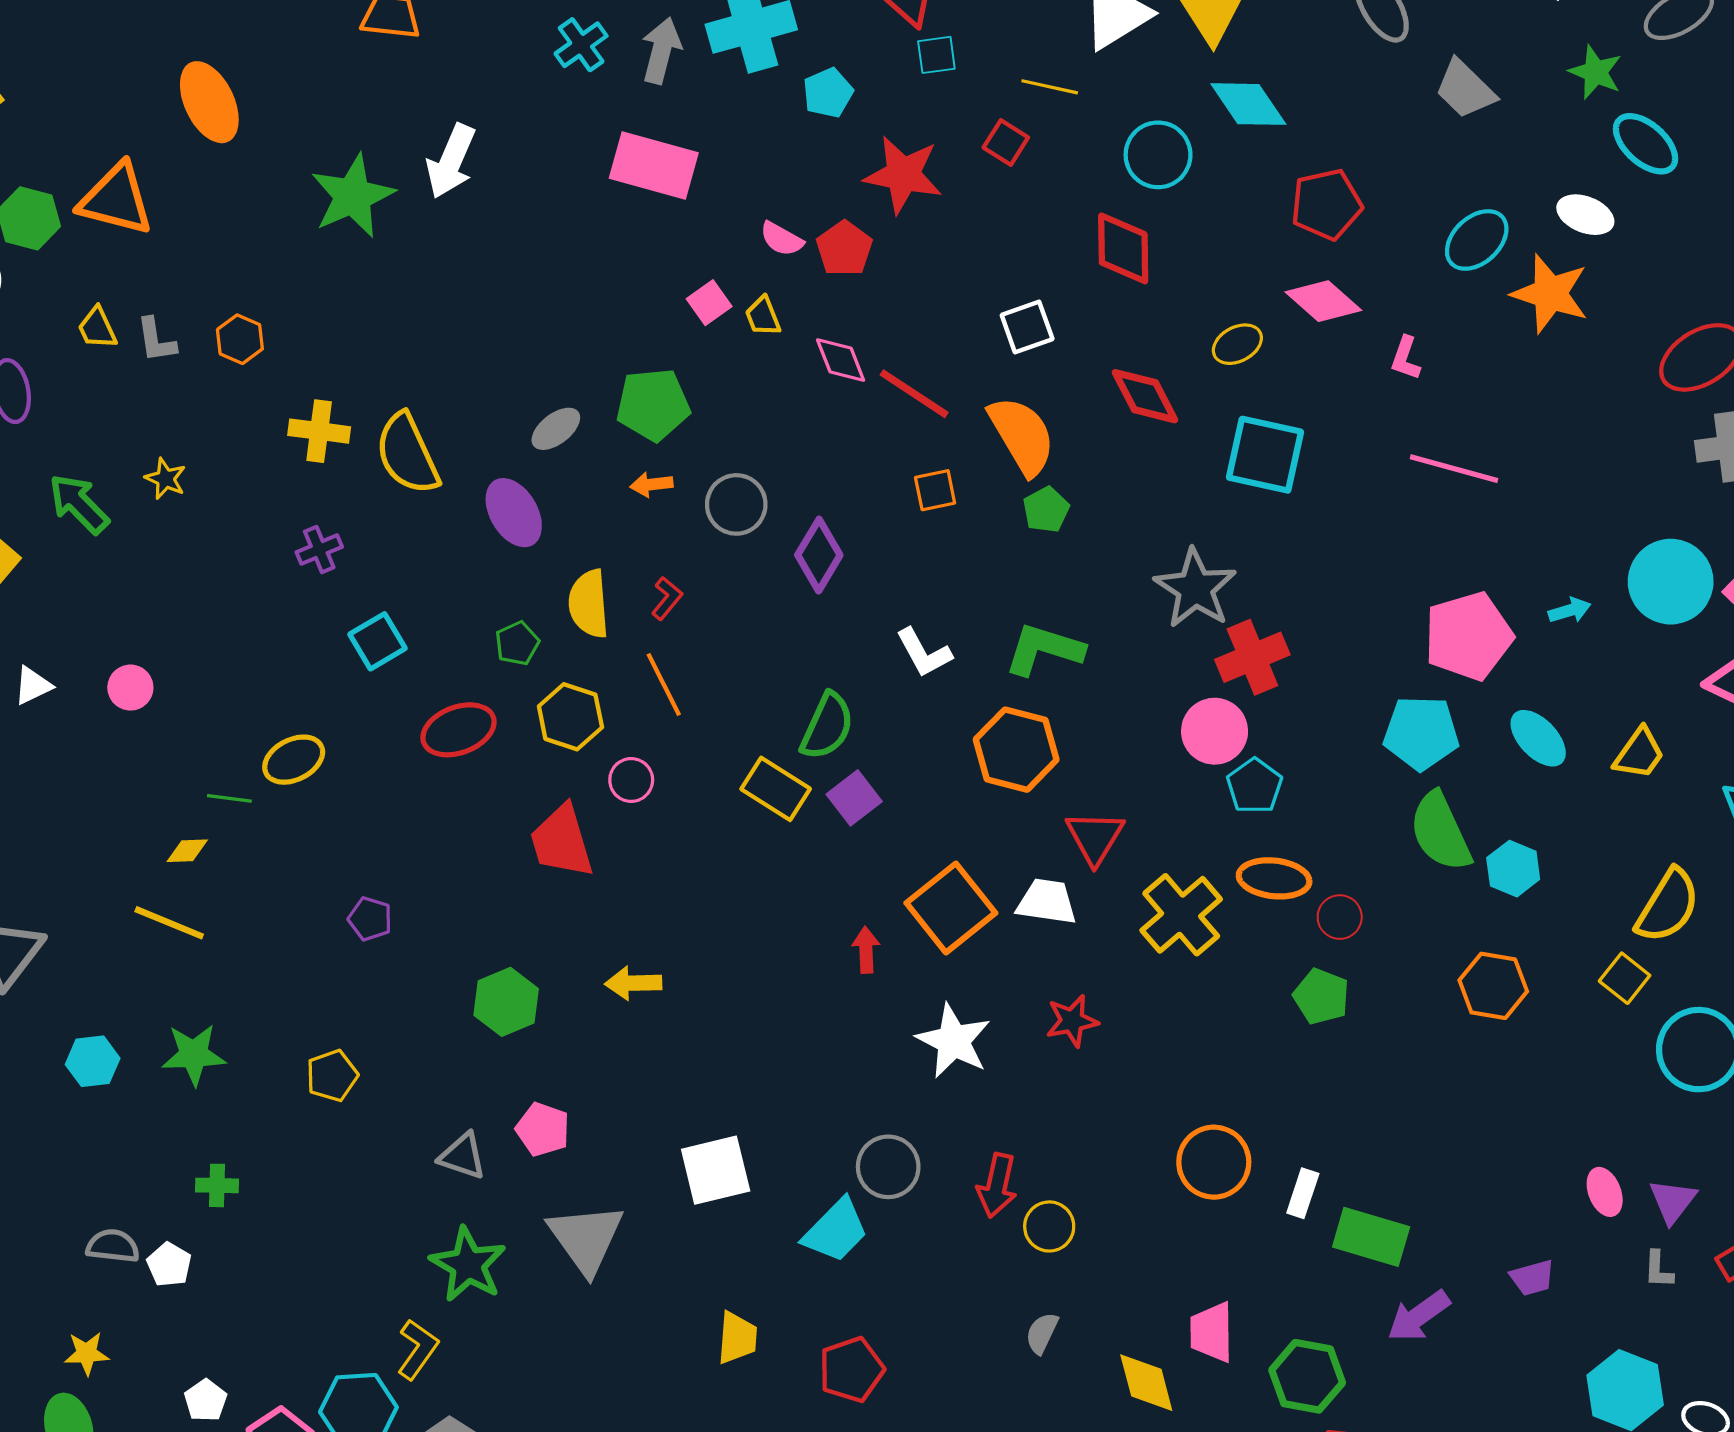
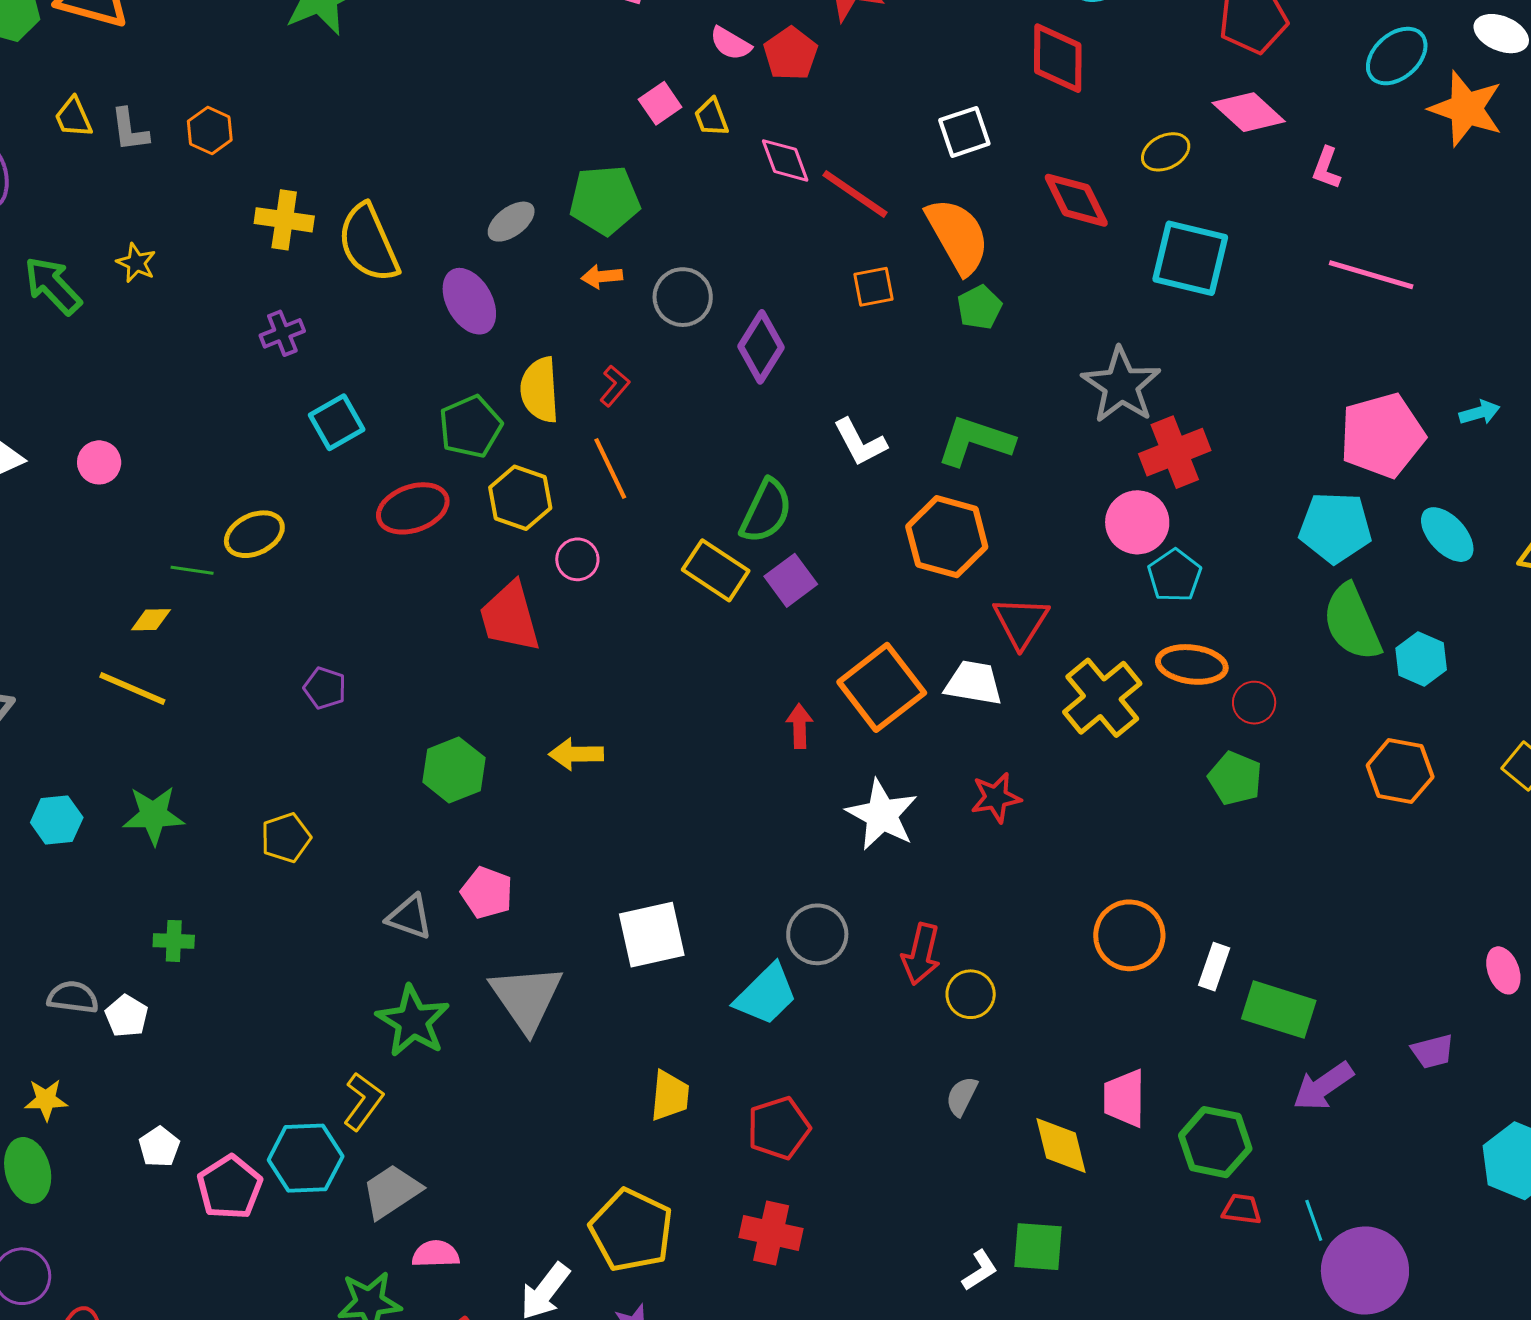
green pentagon: (517, 643) -> (470, 427), size x1.5

